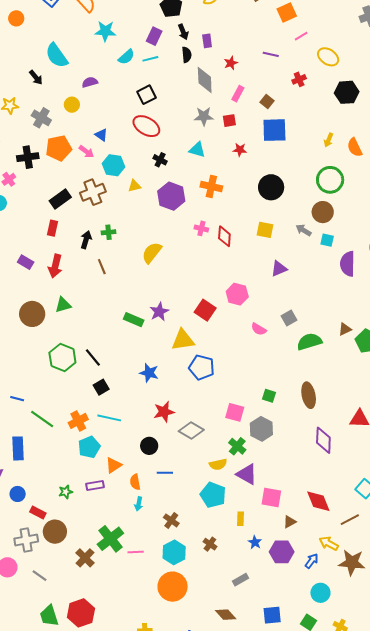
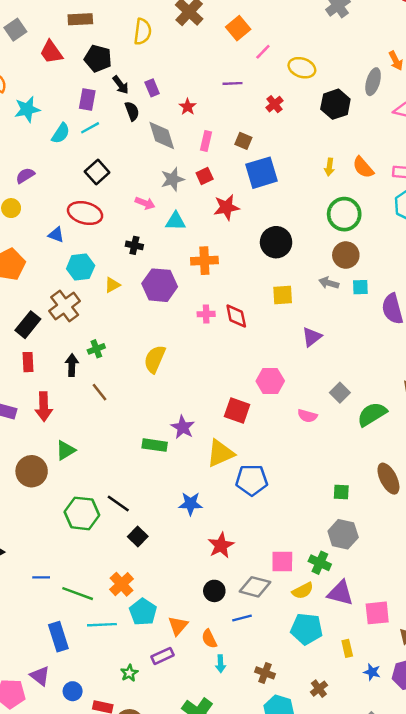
red ellipse: (146, 126) -> (85, 213), moved
red star: (240, 150) -> (226, 207), size x1.5
pink arrow: (86, 152) -> (145, 203), moved
pink square: (235, 412) -> (282, 562), moved
cyan line: (109, 418) -> (102, 625), moved
gray diamond: (191, 431) -> (255, 587), moved
brown cross: (210, 544) -> (319, 689), turned 32

